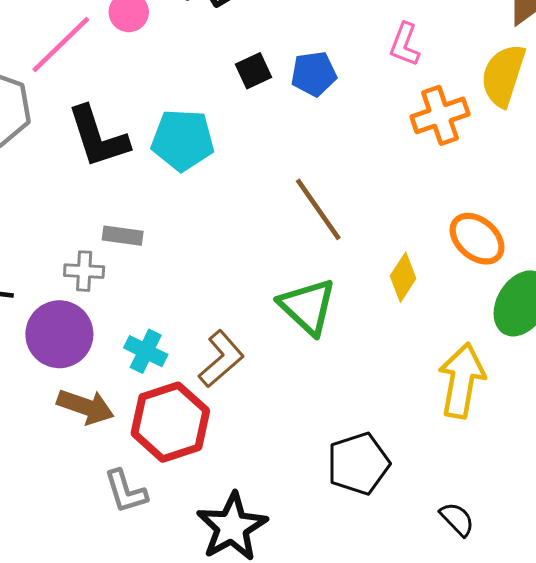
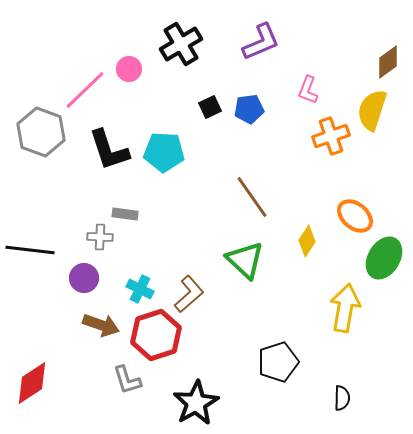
purple circle: (59, 334) -> (84, 278), size x0.7
black semicircle: (457, 519) -> (342, 398), turned 45

